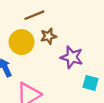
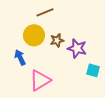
brown star: (48, 36) -> (57, 40), moved

